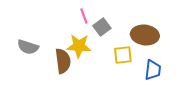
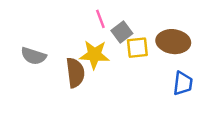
yellow square: (123, 55) -> (137, 48), moved

